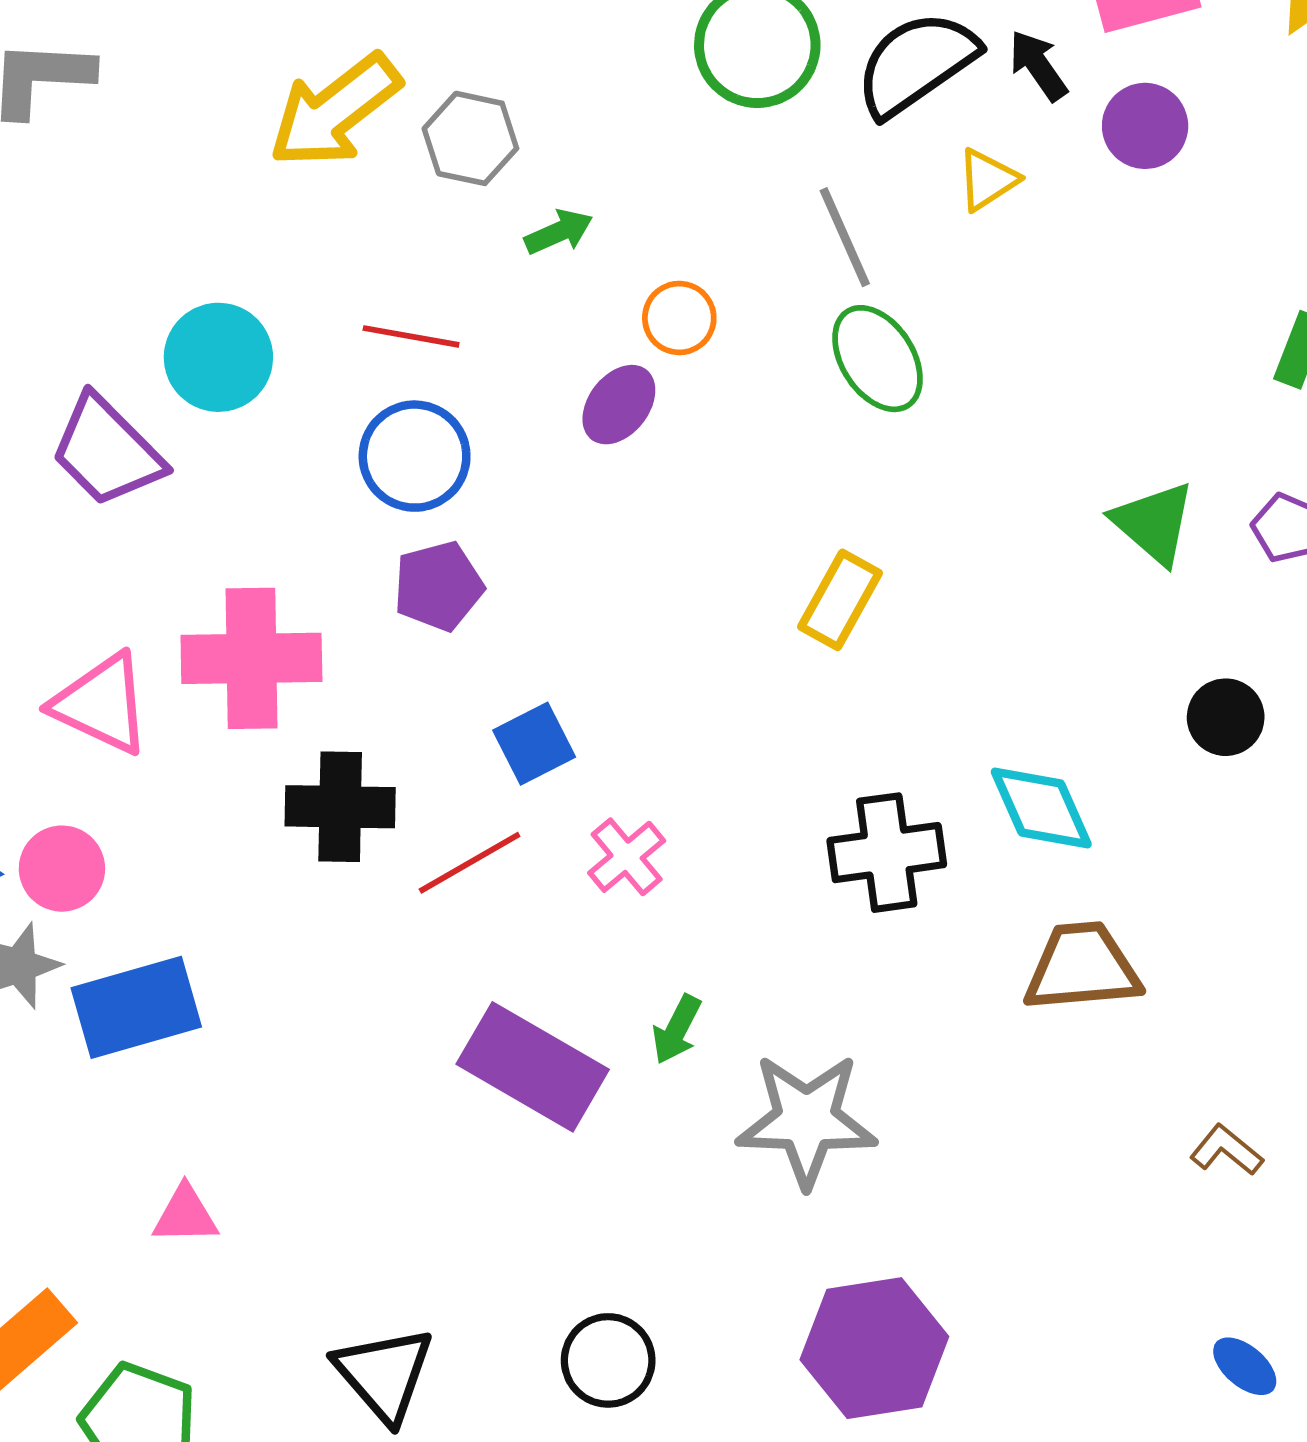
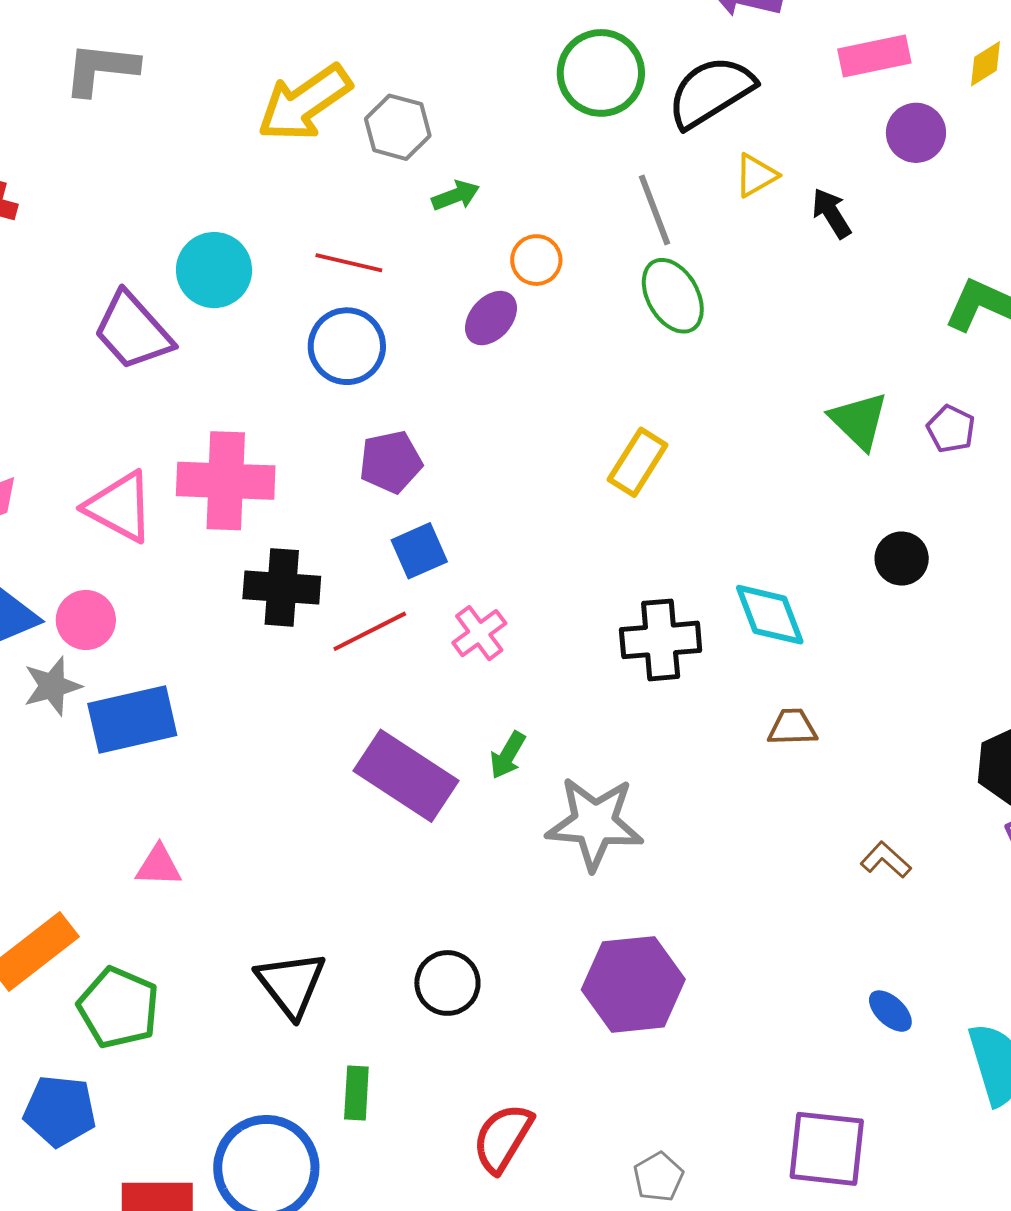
black arrow: (1038, 65) -> (831, 213), moved
purple circle: (1145, 126) -> (916, 133), moved
purple pentagon: (438, 586) -> (391, 462), moved
brown trapezoid: (1082, 967) -> (792, 727), size x0.6

